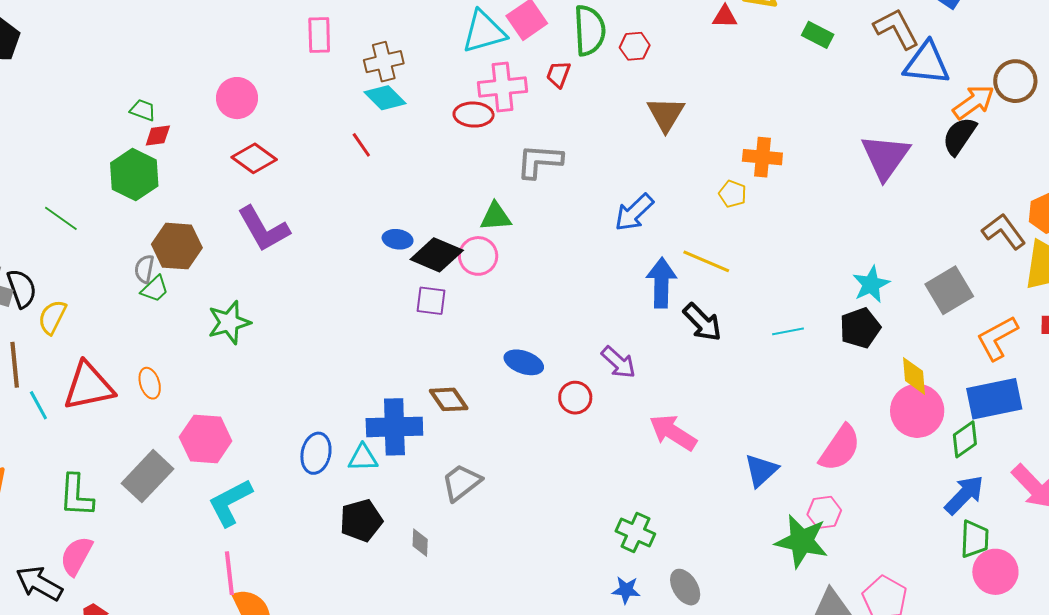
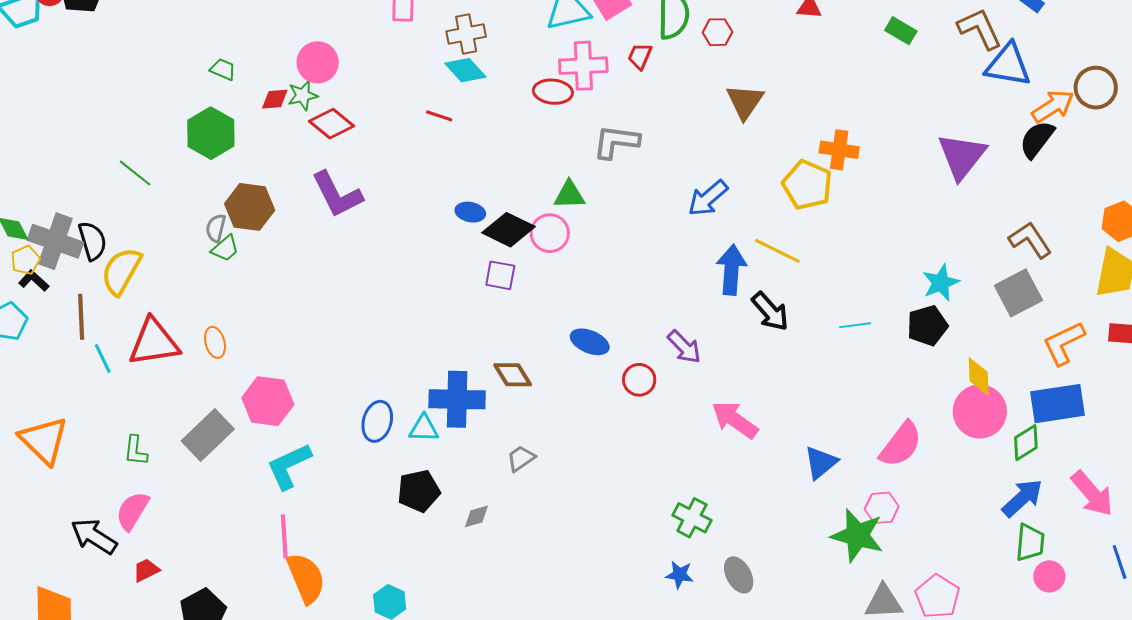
red diamond: (158, 136) -> (275, 99), moved
red line: (361, 145) -> (439, 116), turned -40
yellow pentagon: (733, 194) -> (807, 185), size x1.8
brown L-shape: (1004, 231) -> (1030, 240), moved
yellow semicircle: (52, 317) -> (121, 271), size x1.4
green star: (229, 322) -> (303, 95), moved, size x0.7
gray trapezoid: (461, 482) -> (521, 458), size x0.7
green L-shape: (76, 495) -> (136, 451), size x0.7
gray diamond: (420, 543) -> (476, 516), turned 68
pink circle: (995, 572) -> (1049, 576), size x0.7

